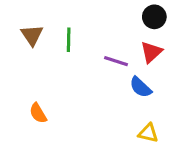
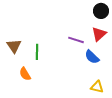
brown triangle: (32, 35) -> (14, 46), moved
green line: (69, 40) -> (37, 52), moved

